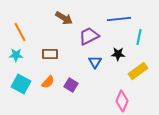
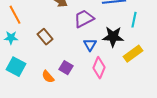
brown rectangle: (50, 54) -> (45, 37), turned 49
black star: (118, 54) -> (113, 37), size x1.5
orange semicircle: (48, 82) -> (48, 77), moved, turned 96
pink diamond: (122, 101) -> (99, 68), moved

